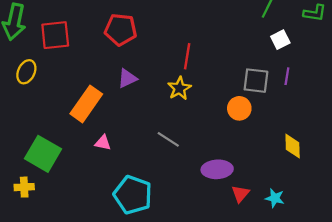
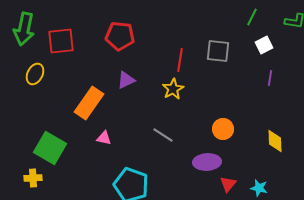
gray square: (256, 81) -> (218, 51), moved
orange circle: (239, 108) -> (223, 129), moved

